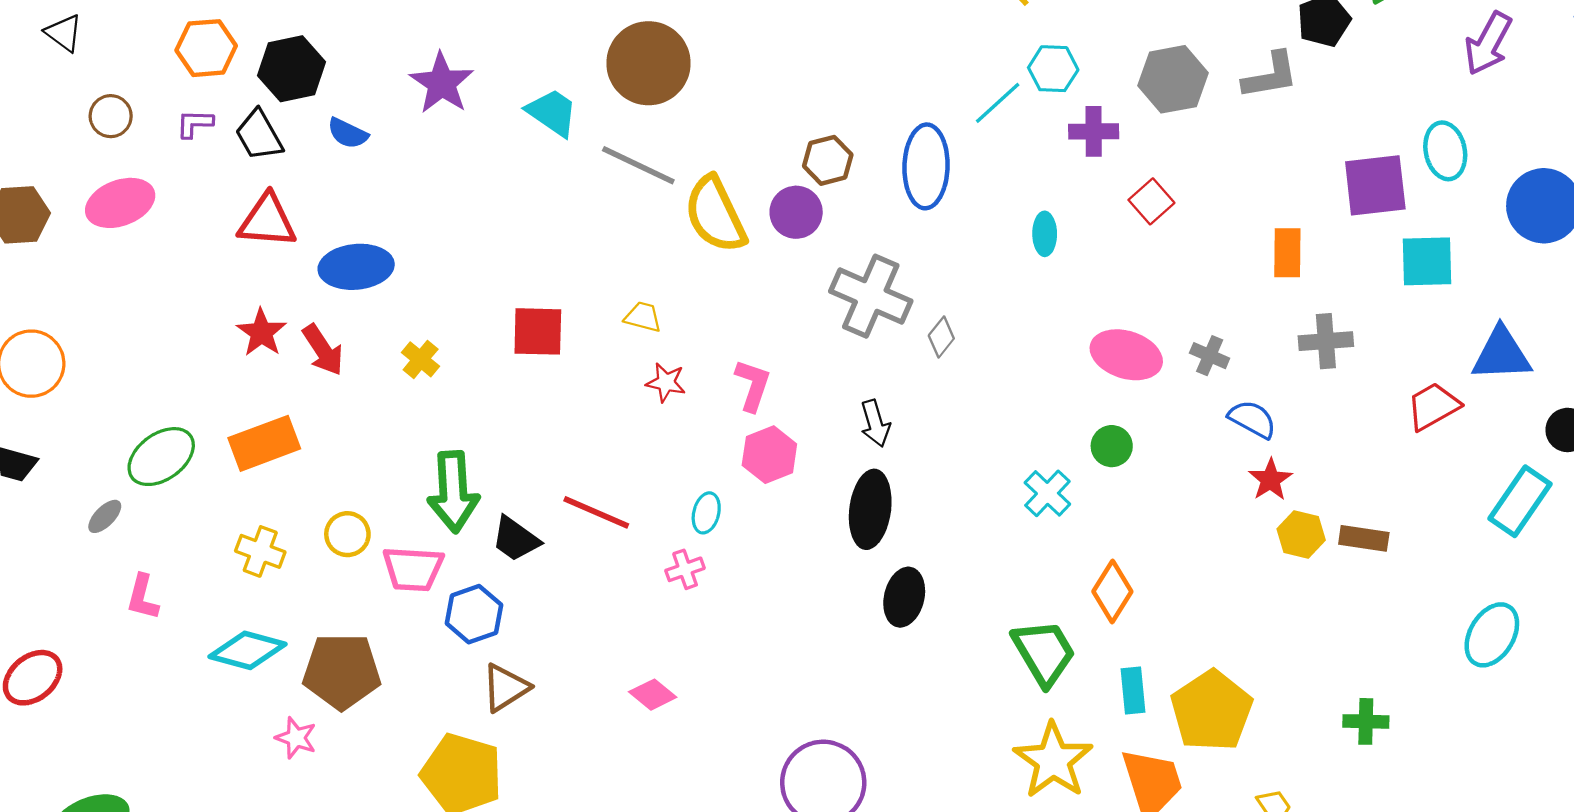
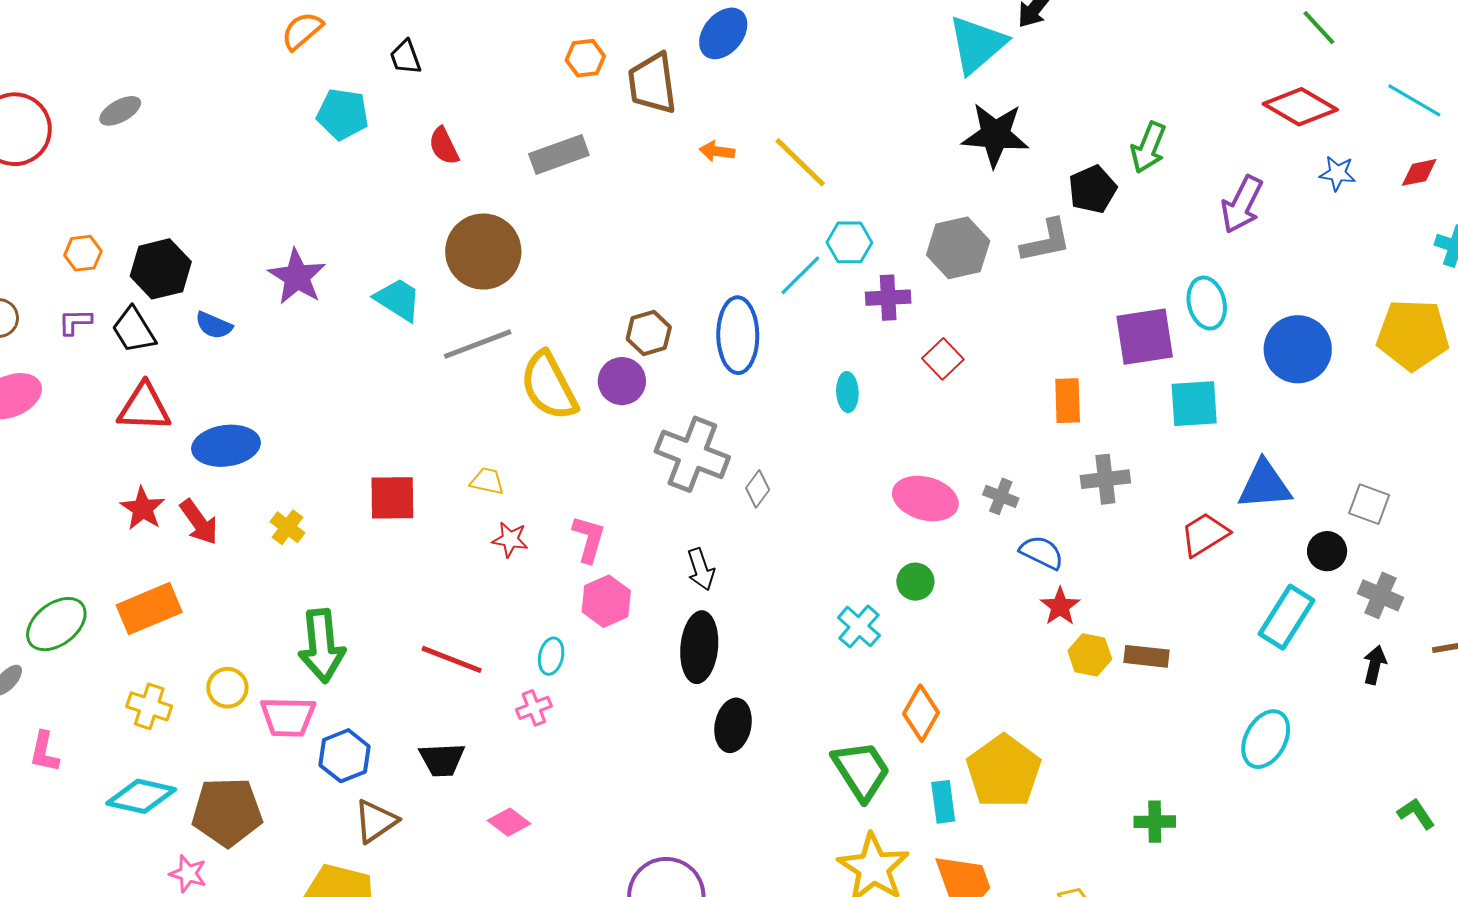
orange hexagon: (206, 48) -> (83, 253), size x0.7
gray line: (638, 165) -> (478, 344), turned -44
black trapezoid: (516, 539) -> (442, 760), moved, turned -36
yellow pentagon: (1212, 711) -> (1004, 771), moved

